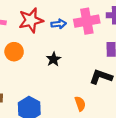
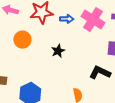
pink cross: (87, 21) -> (93, 19), turned 35

